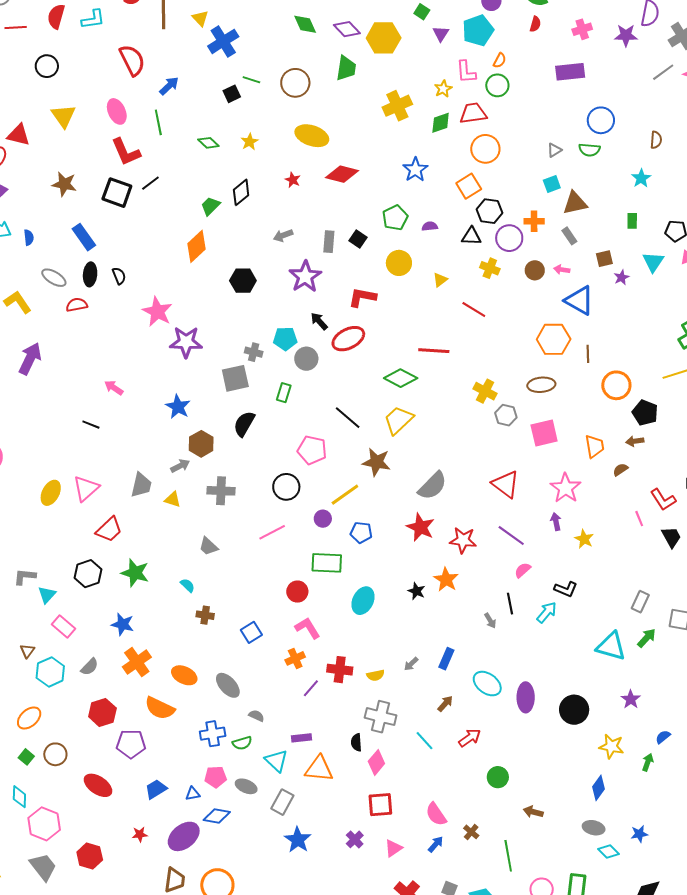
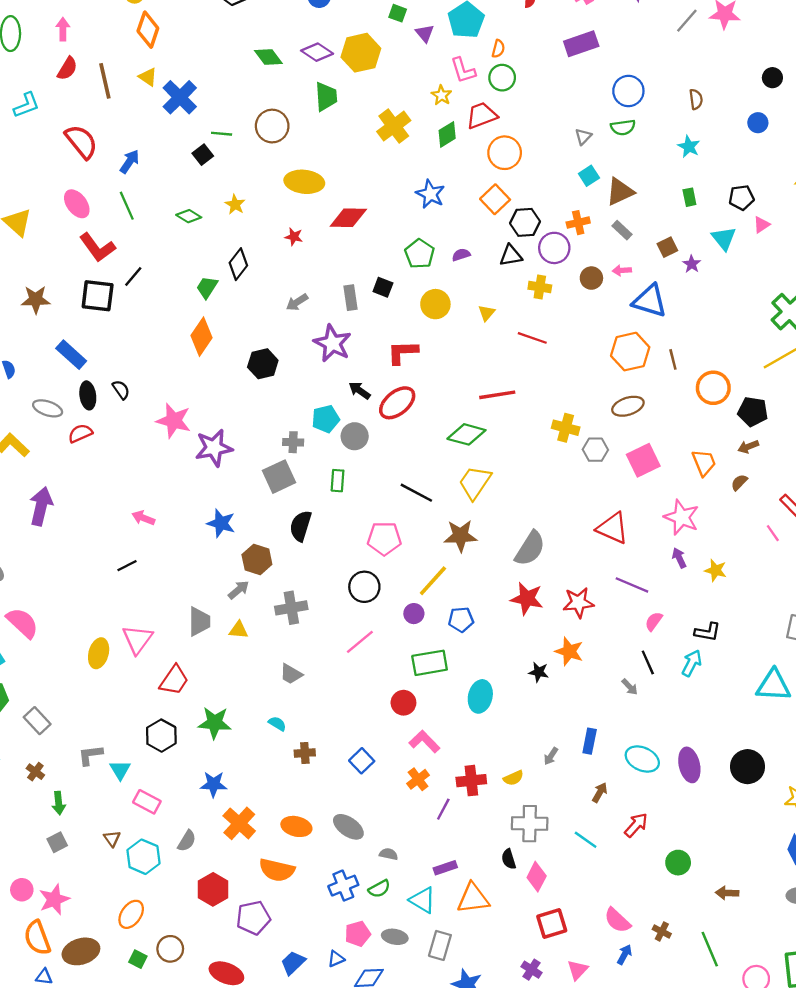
black line: (91, 425) -> (127, 566), turned -36

